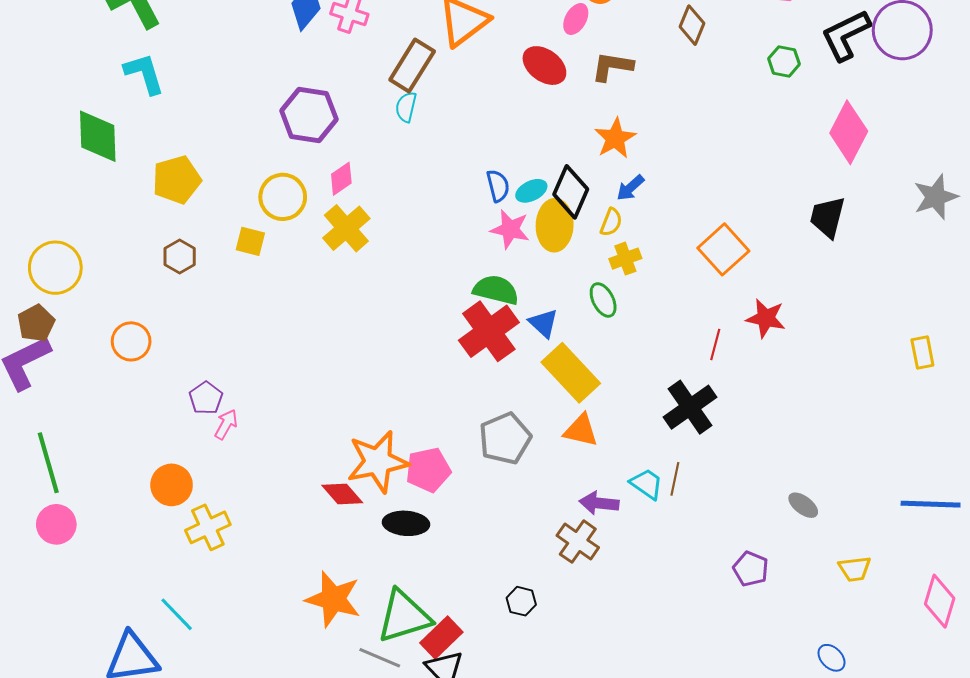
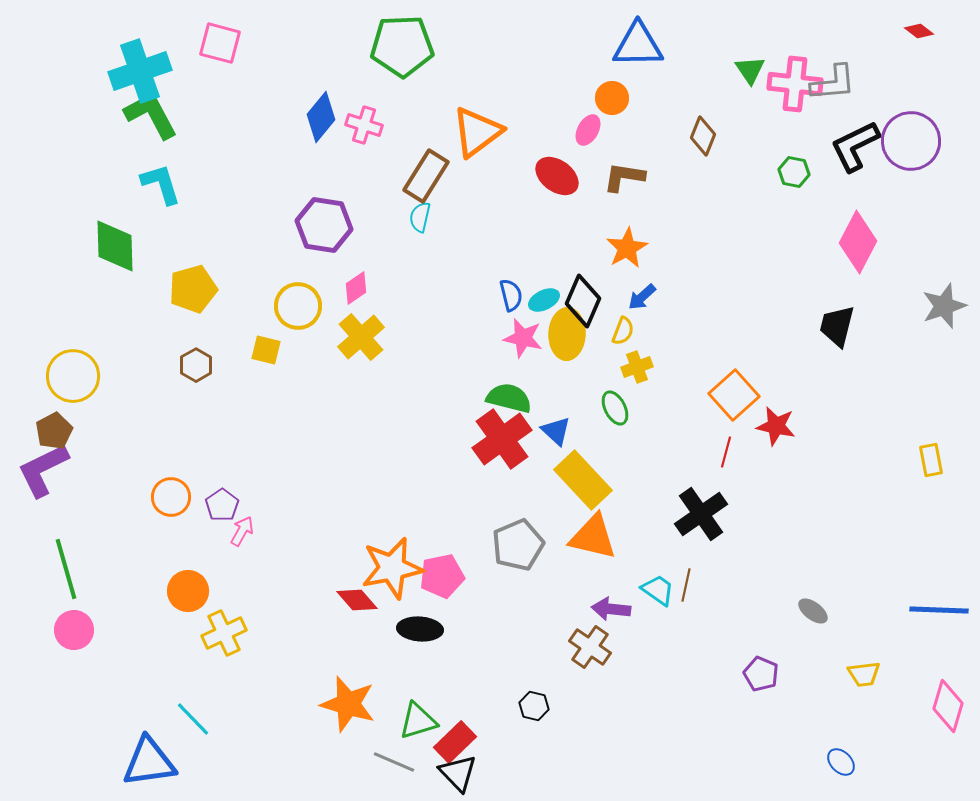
orange square: (723, 249) -> (734, 395), moved
orange circle: (131, 341) -> (171, 497), moved
orange triangle: (581, 430) -> (593, 537), size x1.4
green triangle: (404, 616) -> (418, 721), size x0.7

